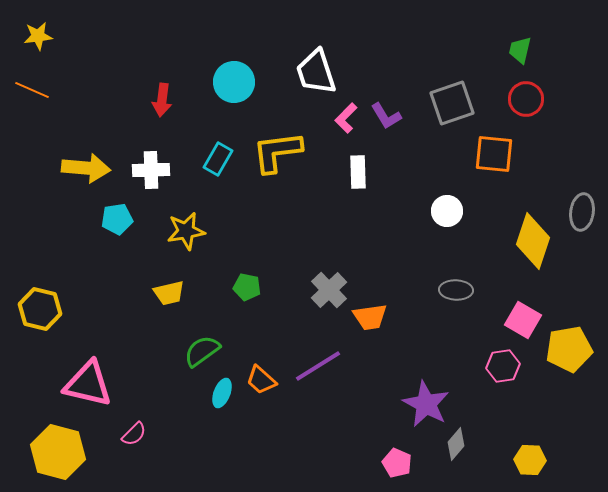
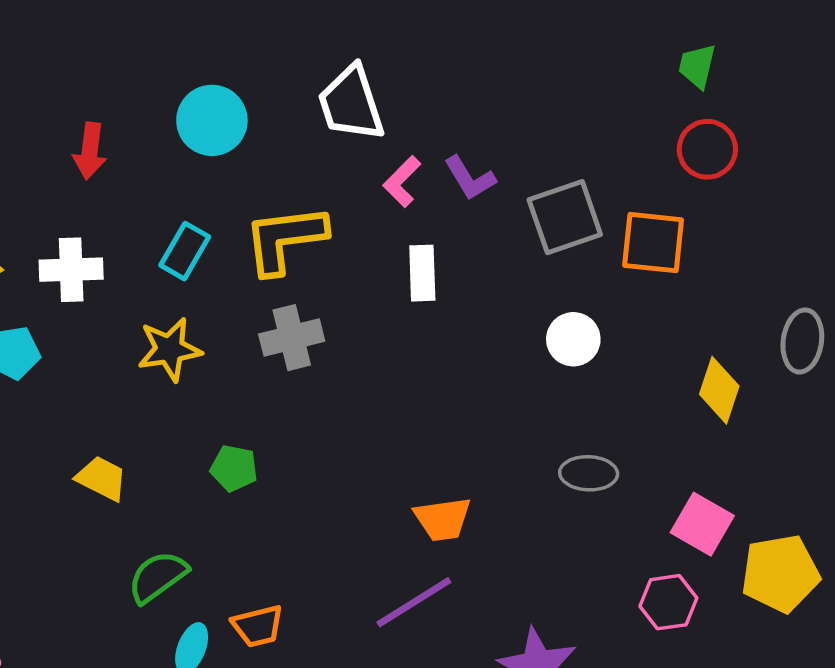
gray square: (452, 103) -> (565, 217), moved
yellow star: (186, 231) -> (170, 349), moved
yellow diamond: (533, 241) -> (719, 390), size x0.7
gray cross: (329, 290) -> (292, 338), moved, turned 30
yellow trapezoid: (169, 293) -> (102, 478), turned -140
purple line: (318, 366) -> (414, 602), moved
orange trapezoid: (261, 380) -> (258, 626), turned -56

